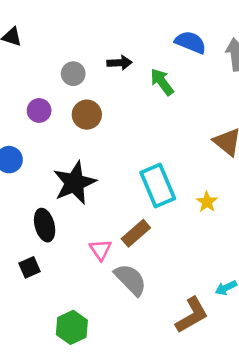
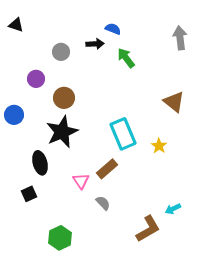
blue semicircle: (191, 42) -> (113, 29), moved, size x0.7
brown circle: (87, 115) -> (64, 98), moved
gray semicircle: (130, 280) -> (103, 203), size x0.6

